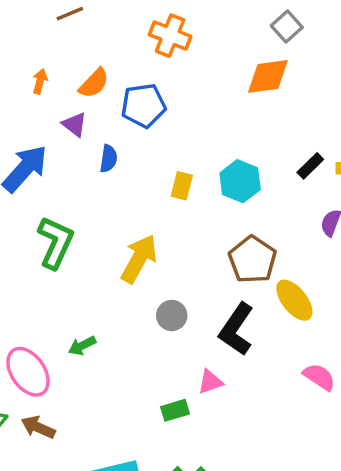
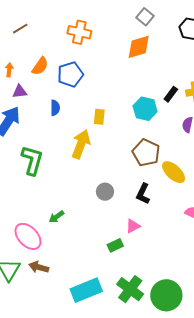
purple triangle: (75, 124) -> (20, 92), moved, turned -35
cyan hexagon: (240, 181) -> (145, 109), moved
yellow arrow: (139, 259) -> (81, 144), moved
black L-shape: (236, 329) -> (143, 194), size x0.7

